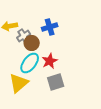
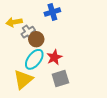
blue cross: (50, 27) -> (52, 12), moved

